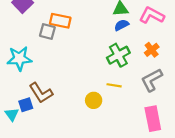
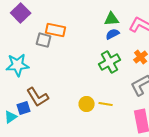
yellow line: (114, 85) -> (106, 104), moved
cyan triangle: (12, 114) -> (11, 117), turned 32

